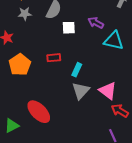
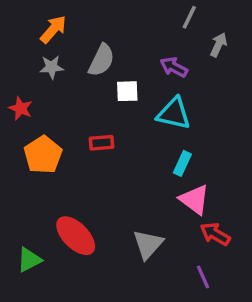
purple arrow: (96, 23) -> (174, 67), moved
cyan triangle: (114, 41) -> (174, 114), moved
cyan rectangle: (77, 70) -> (182, 163), moved
gray triangle: (81, 91) -> (148, 244), moved

